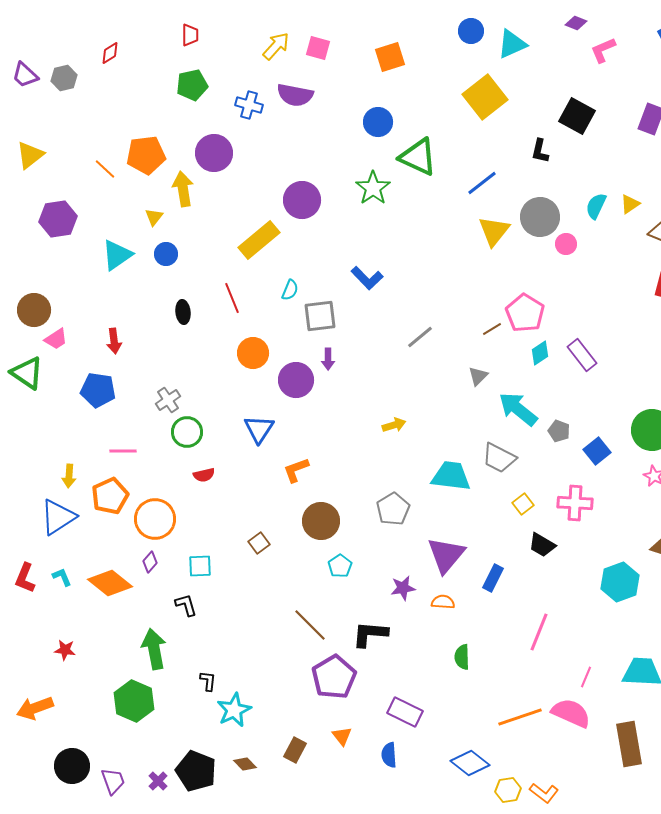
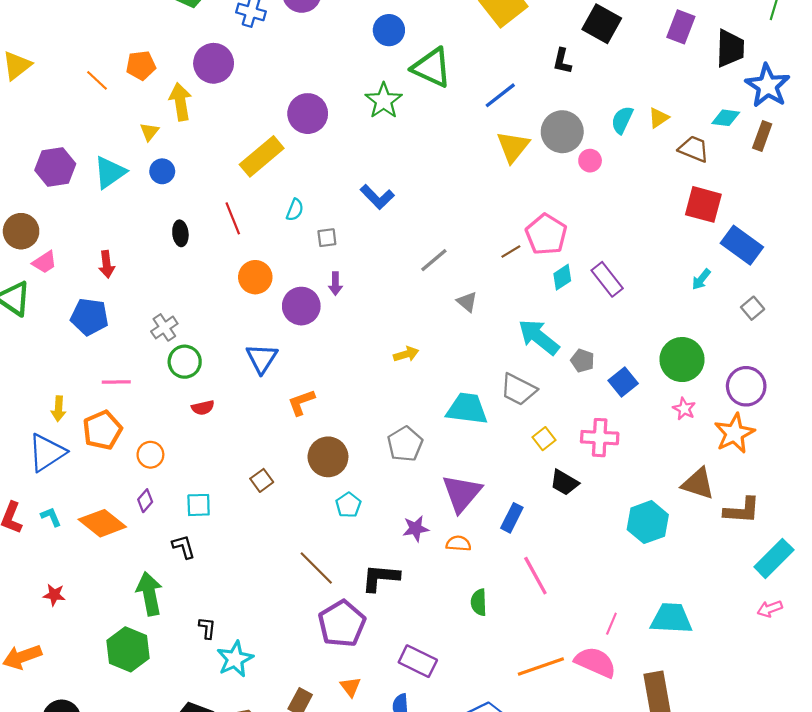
orange pentagon: (146, 155) -> (141, 65), size x0.7
purple hexagon: (58, 219) -> (55, 167), moved
gray square: (320, 316) -> (327, 238), size x0.6
gray triangle: (478, 376) -> (467, 302), moved, turned -35
orange circle: (155, 519) -> (150, 455), size x0.6
pink line: (539, 632) -> (535, 576), moved, turned -51

